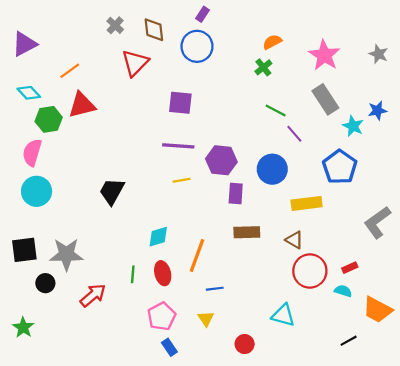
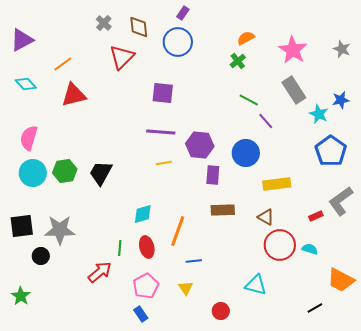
green hexagon: (49, 119) -> (65, 171), moved
blue pentagon: (340, 167) -> (331, 151), moved
red rectangle: (350, 268) -> (316, 216), moved
cyan semicircle: (343, 291) -> (310, 249), moved
red arrow: (93, 295) -> (100, 272), moved
blue rectangle: (169, 347) -> (141, 314), moved

